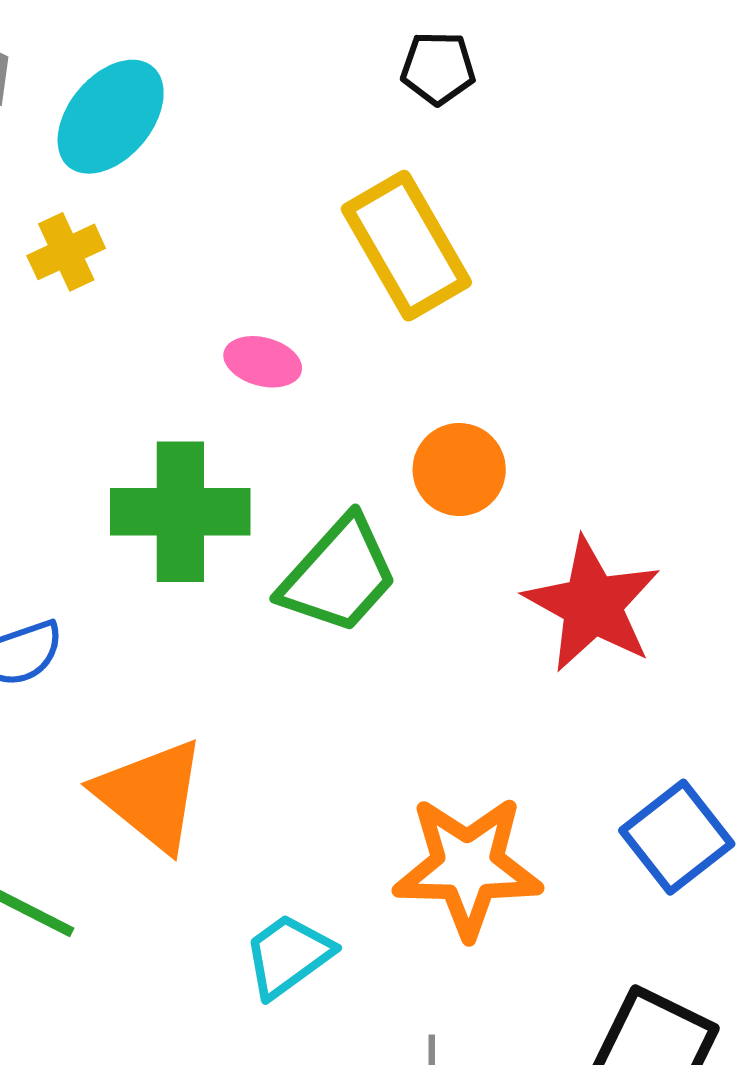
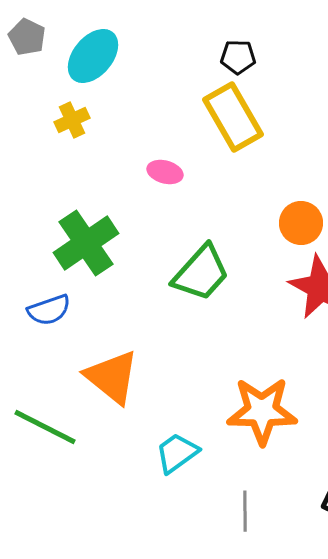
black pentagon: (438, 68) -> (238, 57), moved
orange circle: (459, 470) -> (301, 223), moved
green cross: (180, 512) -> (86, 243), moved, turned -34

